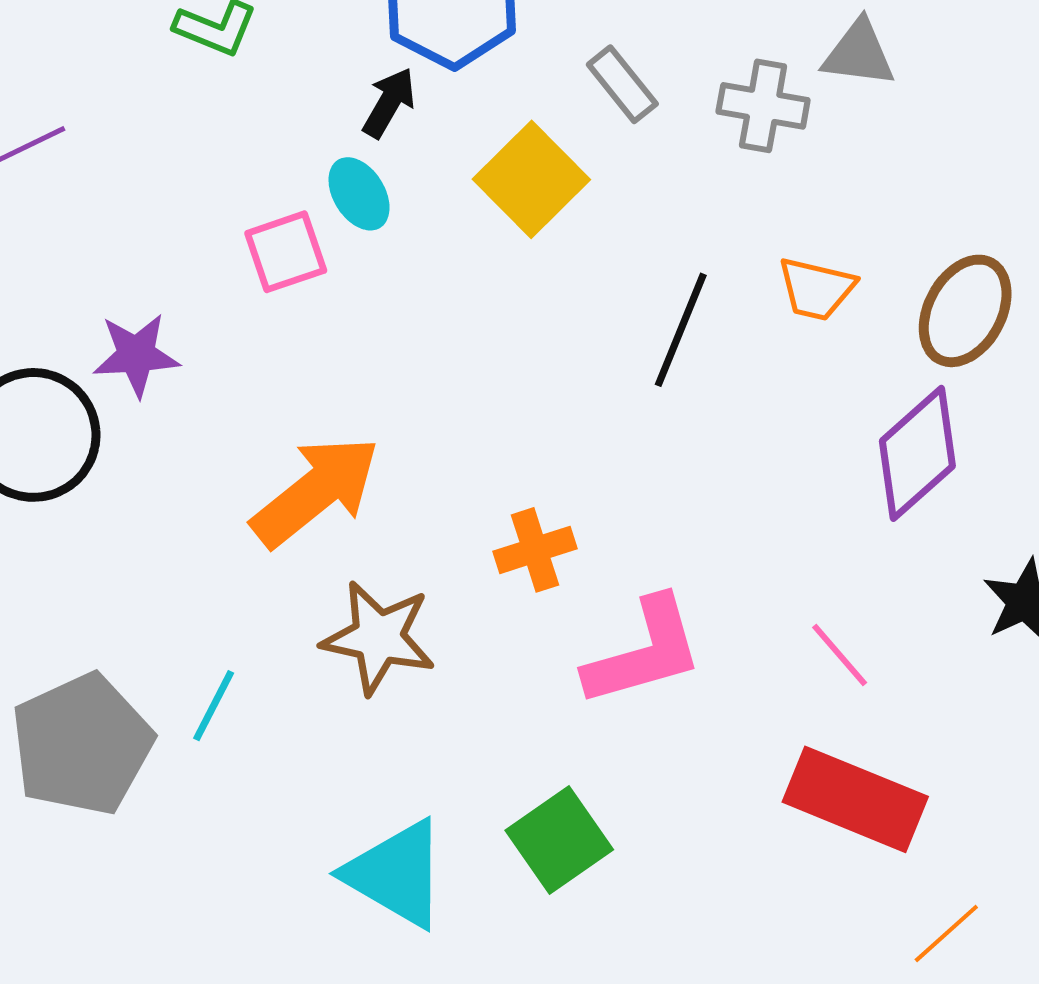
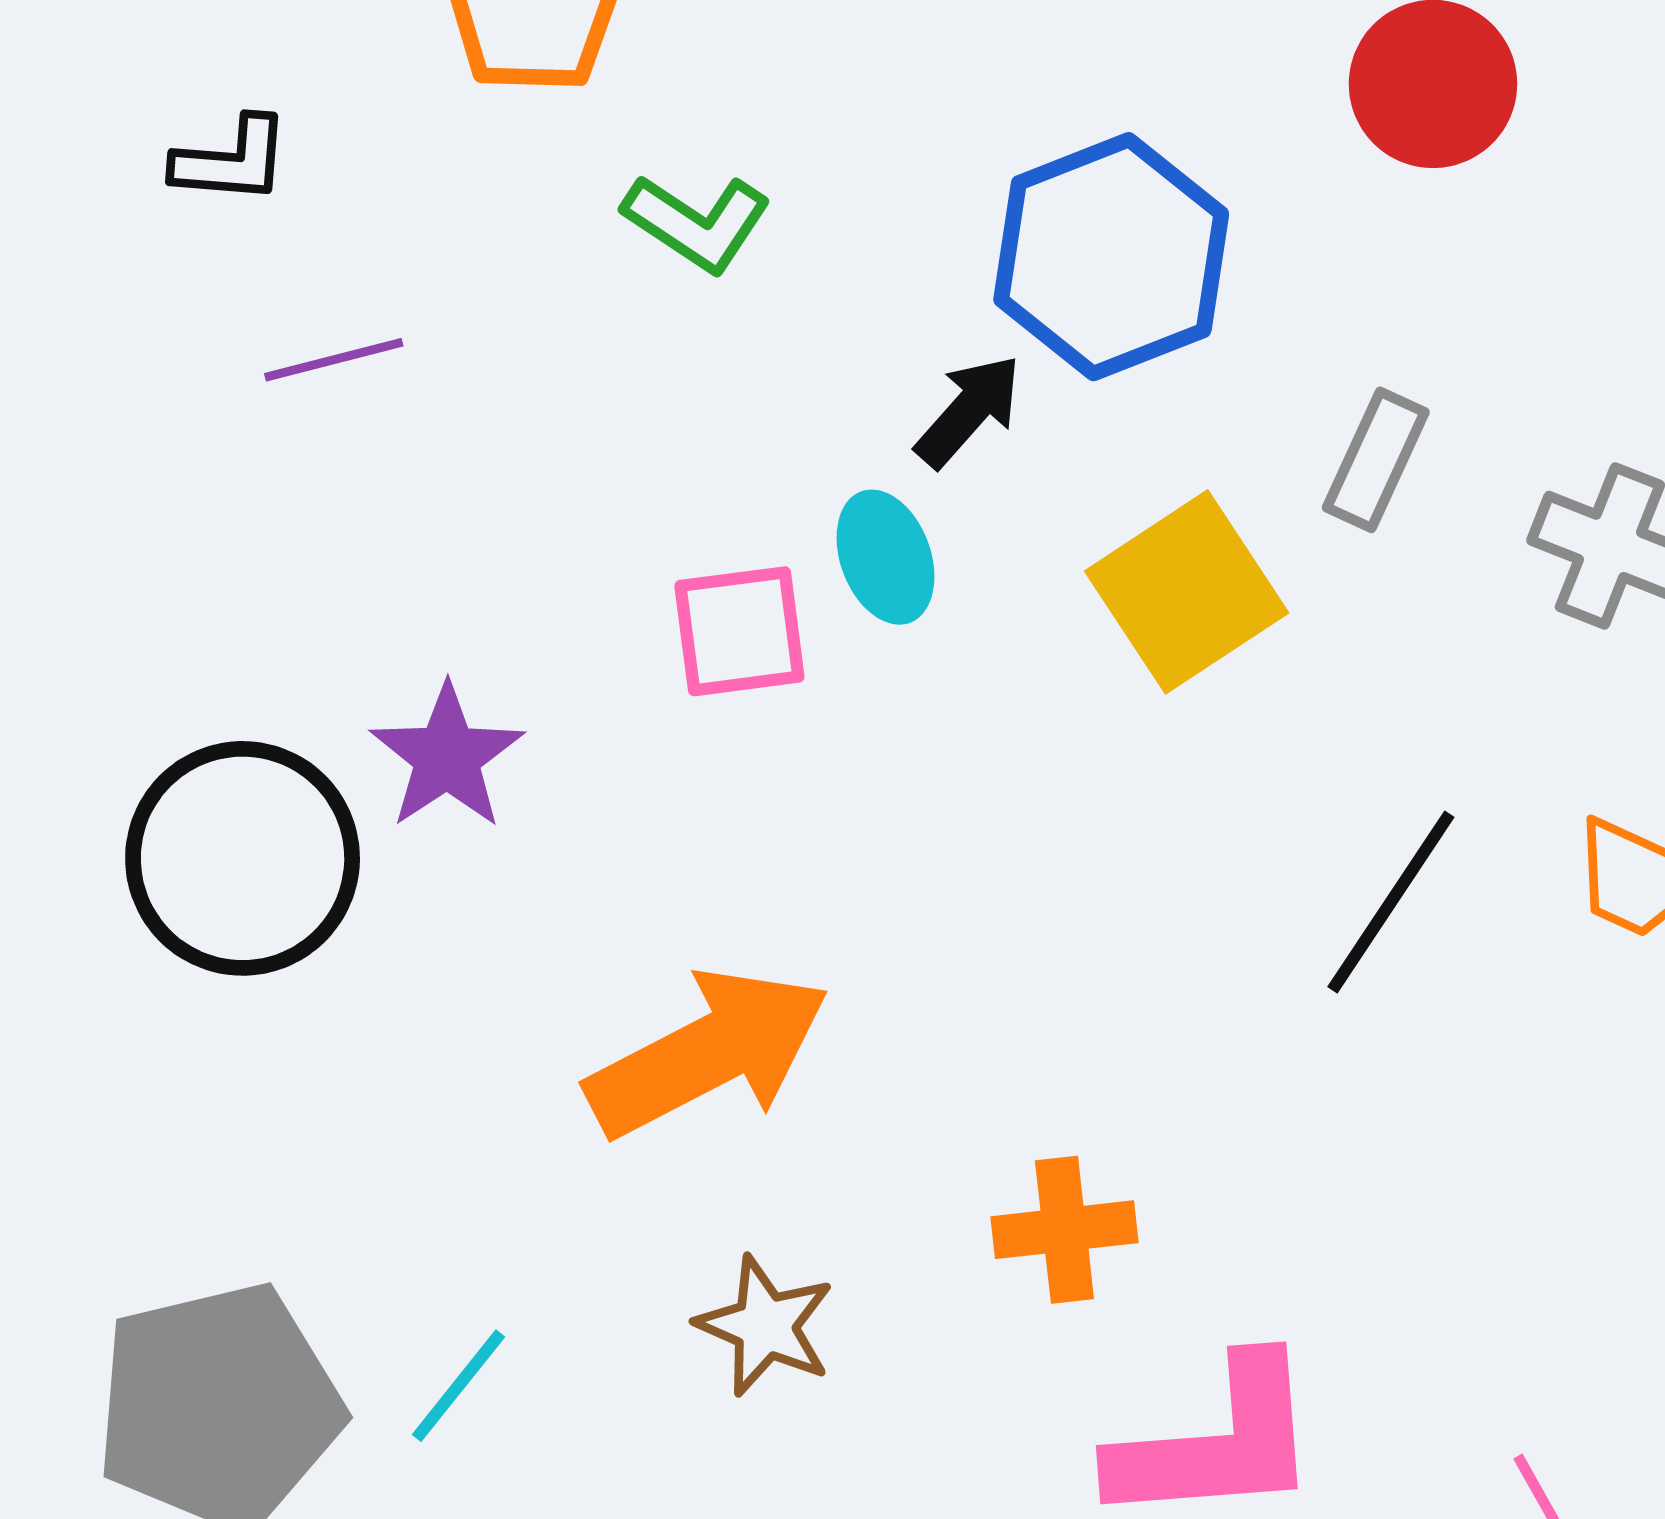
gray rectangle: (622, 84) -> (1376, 460), turned 52
purple star: (136, 355) -> (447, 757), turned 30
brown star: (378, 638) -> (765, 1326), size x0.7

